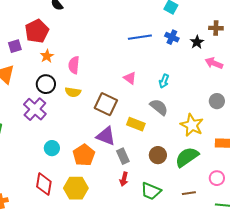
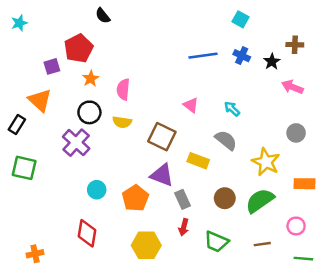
cyan arrow: (164, 81) -> (232, 109), turned 112
yellow hexagon: (76, 188) -> (146, 245), moved

